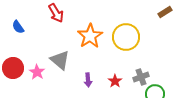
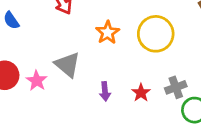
orange star: (90, 36) -> (108, 32), size x0.7

